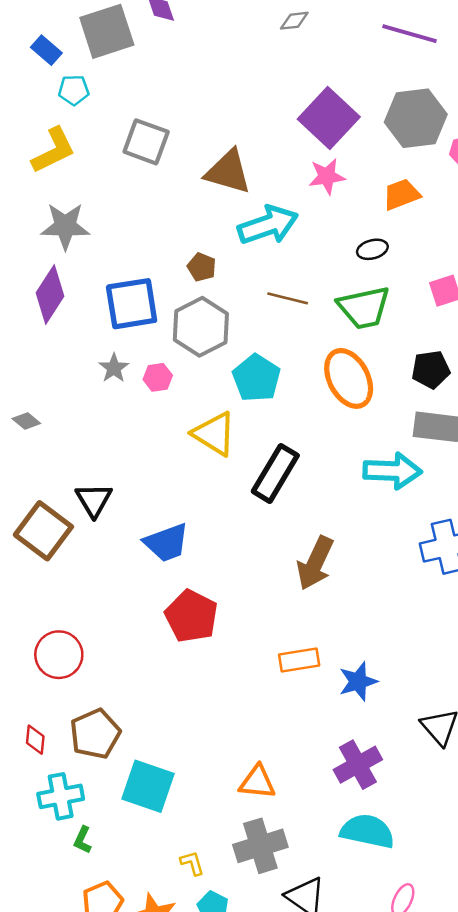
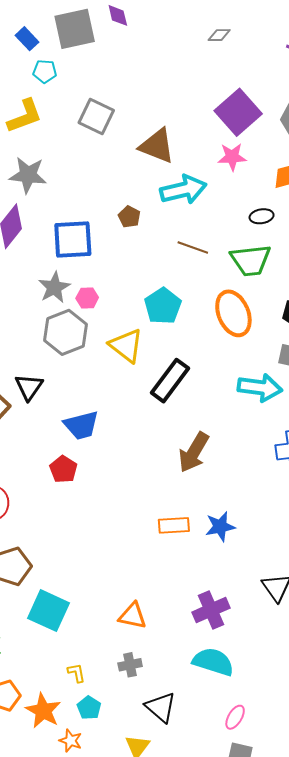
gray hexagon: (201, 327) -> (65, 332), moved
gray star: (114, 368) -> (54, 287), size x1.4
red pentagon: (191, 616) -> (63, 469), moved, size x0.7
blue star: (358, 681) -> (220, 527), moved
gray cross: (260, 846) -> (130, 665), size x0.6

